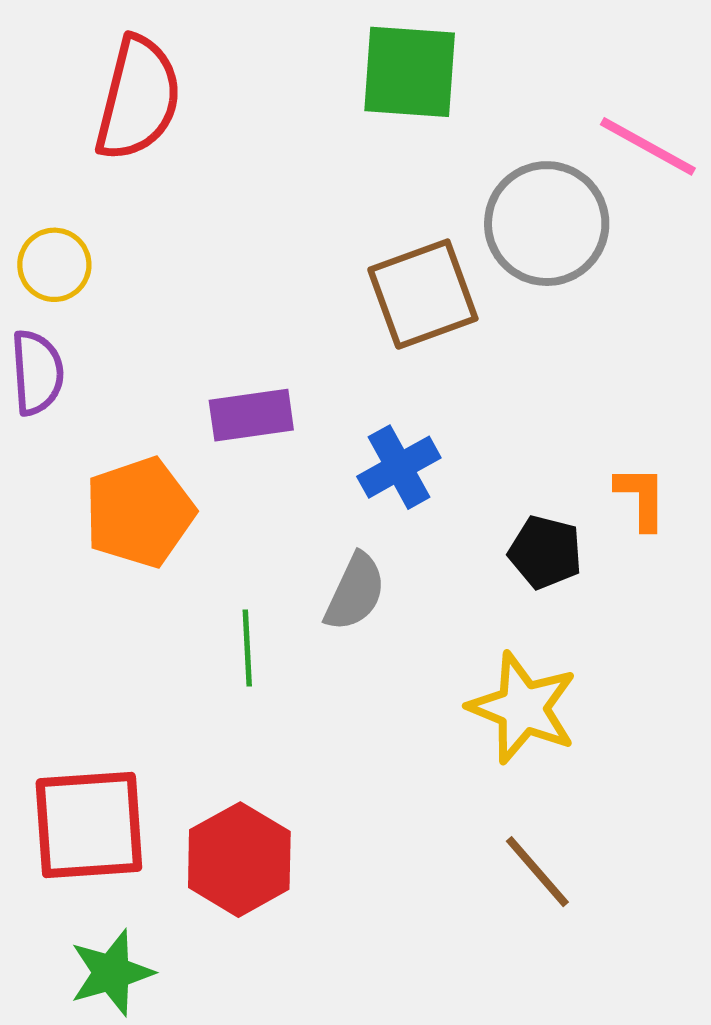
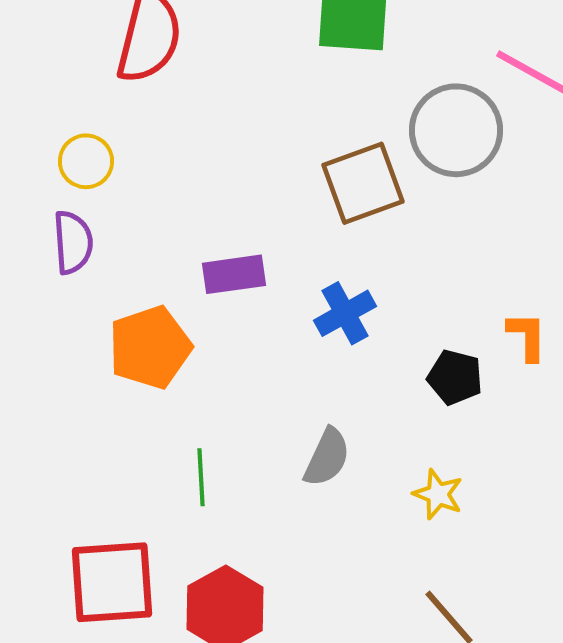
gray semicircle: (355, 592) -> (327, 457), moved
green line: (247, 648) -> (201, 477), moved
yellow star: (523, 708) -> (438, 494), size x0.6

